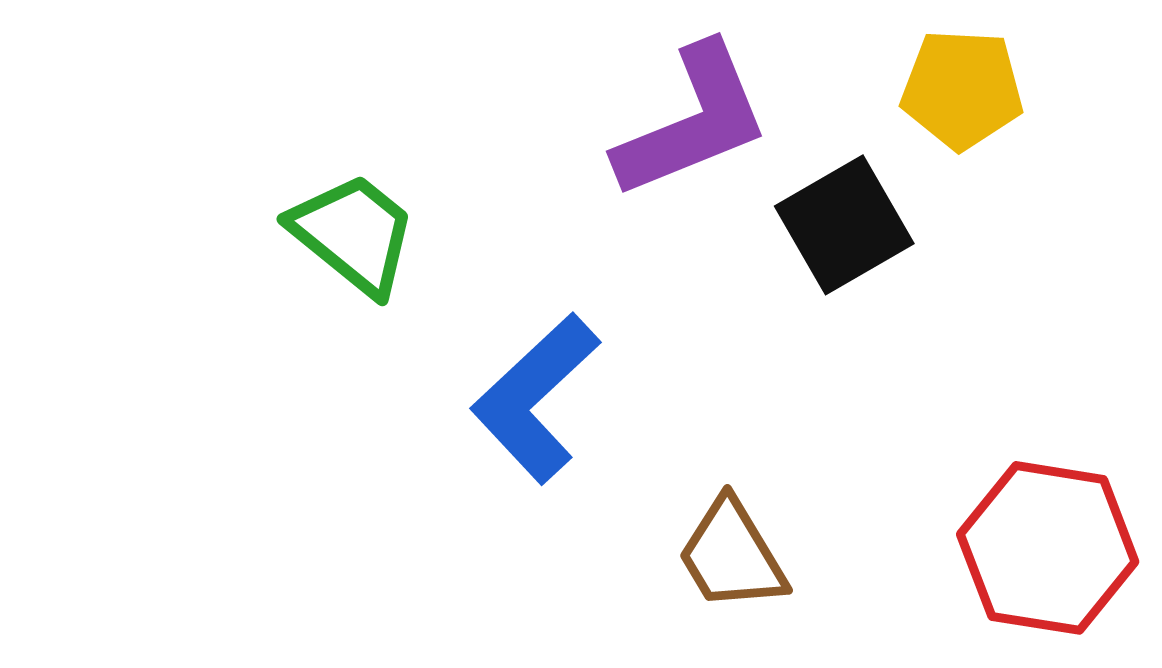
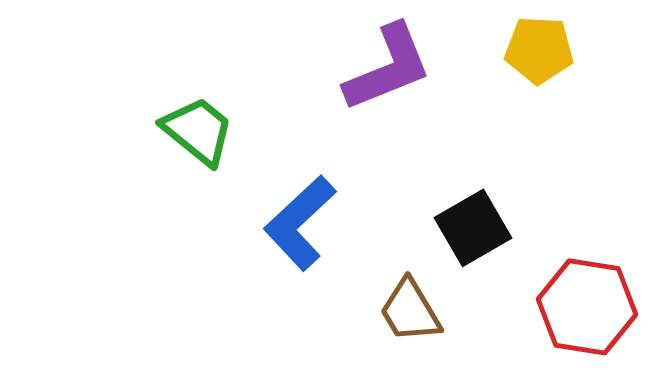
black square: (844, 225) -> (473, 228), moved

